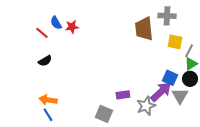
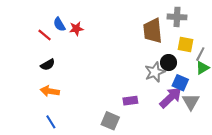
black circle: (190, 79) -> (169, 63), moved
orange arrow: (48, 100) -> (50, 91), moved
gray star: (146, 106) -> (155, 72), moved

